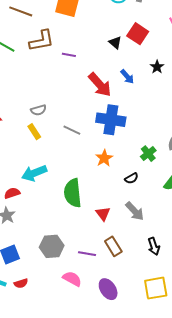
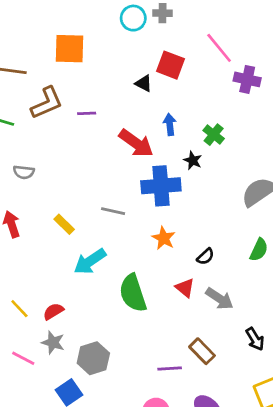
black star: (157, 67) -> (193, 160), moved
blue arrow: (127, 77) -> (170, 124), turned -133
gray semicircle: (38, 110) -> (24, 172), moved, turned 35
green cross: (148, 154) -> (214, 135), moved
cyan arrow: (34, 173) -> (90, 261), moved
red triangle: (103, 214) -> (185, 288), moved
gray hexagon: (52, 246) -> (93, 358), moved

